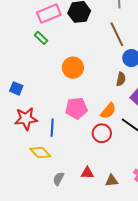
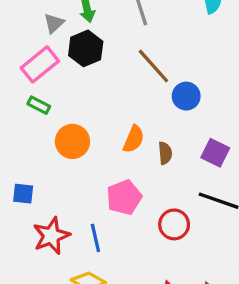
orange circle: (73, 68) -> (72, 141), moved
brown semicircle: (121, 79) -> (165, 153), moved
orange semicircle: (108, 111) -> (134, 139), moved

